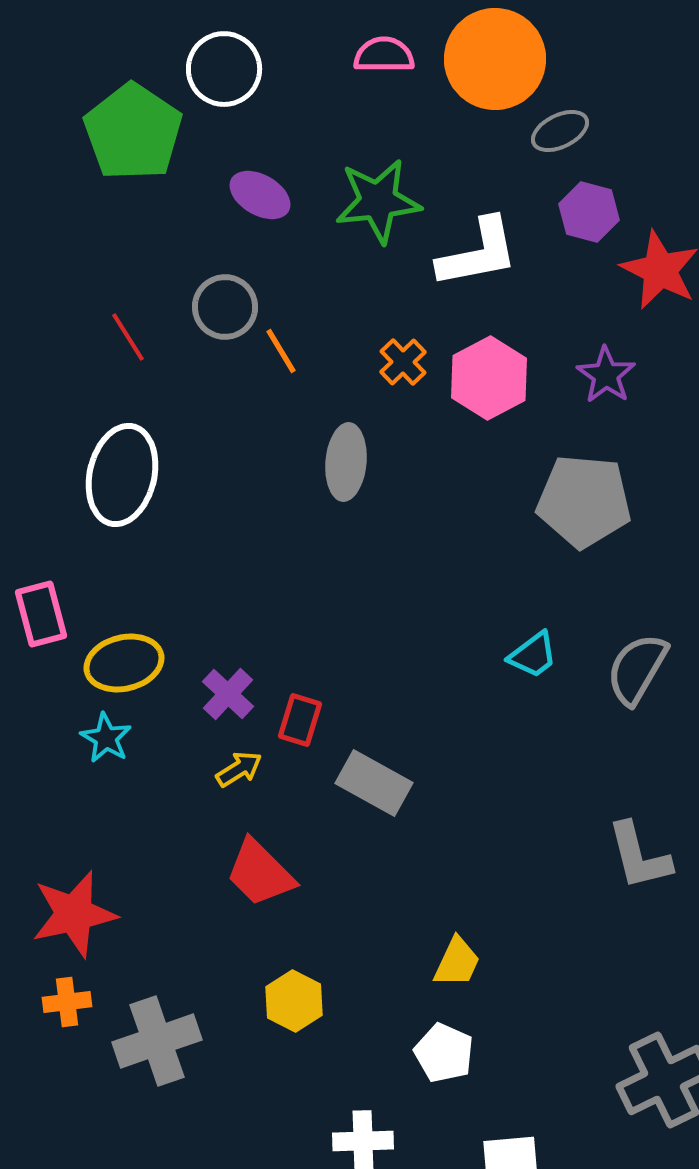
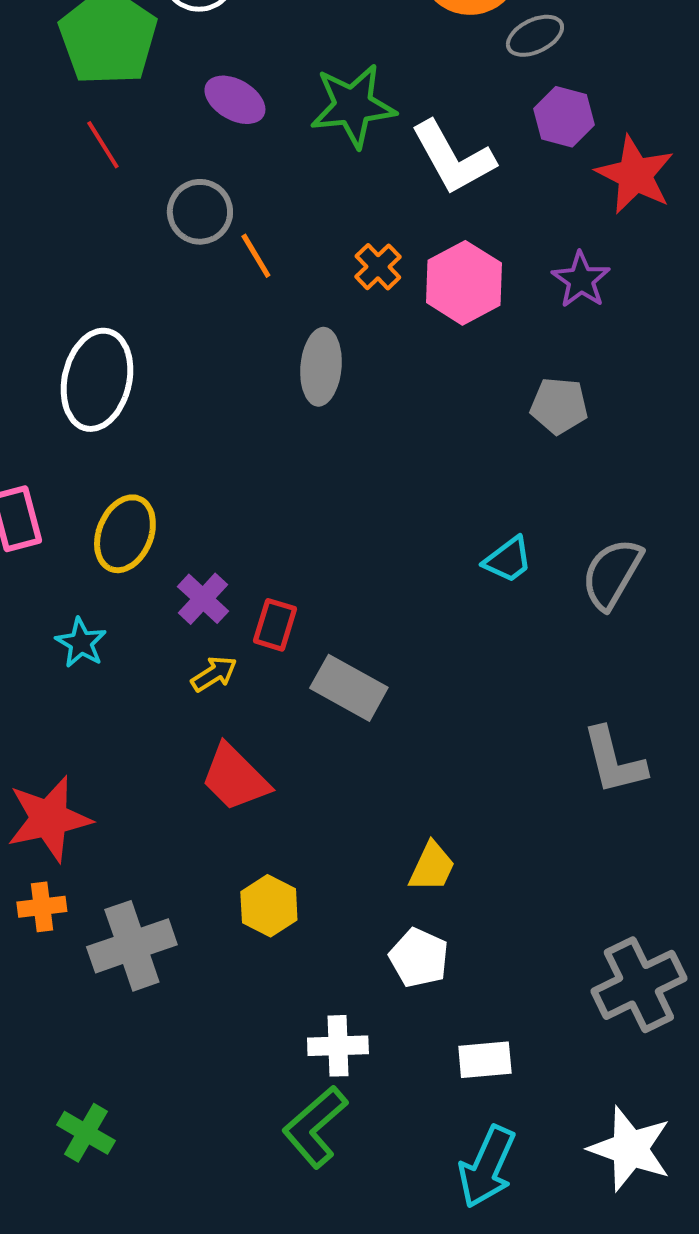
white L-shape: (478, 253) -> (453, 158), turned 72
red line: (128, 337) -> (103, 145), moved
gray pentagon: (584, 501) -> (559, 406), size x0.6
yellow ellipse: (124, 663) -> (125, 534), moved, turned -54

